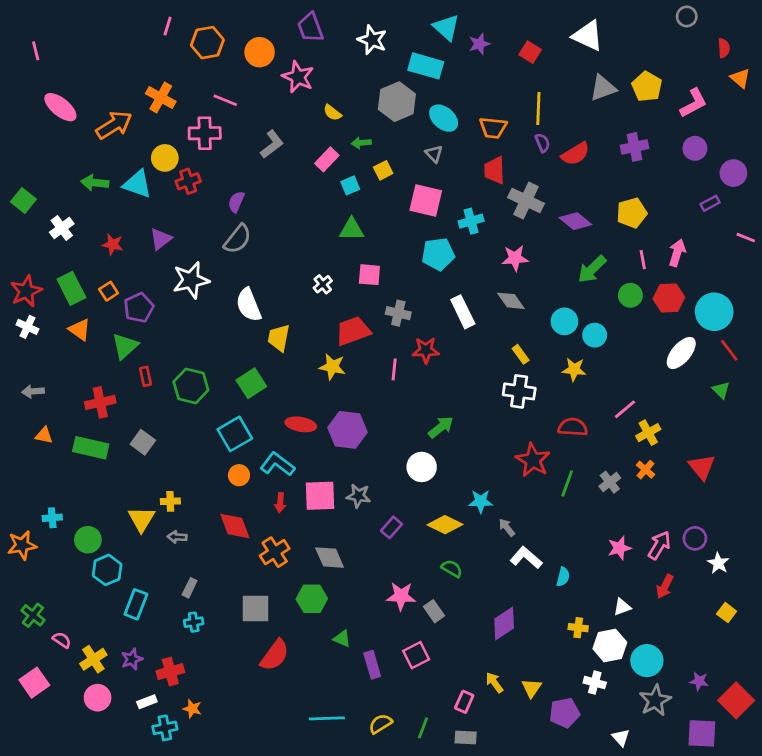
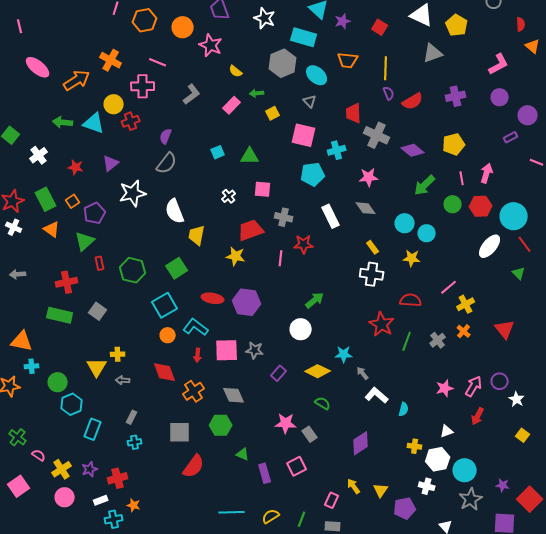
yellow pentagon: (647, 87) -> (457, 25), moved
orange trapezoid: (493, 128) -> (348, 60), moved
cyan square: (350, 185) -> (218, 152), moved
orange triangle: (44, 435) -> (22, 341), moved, size x1.6

